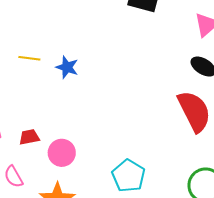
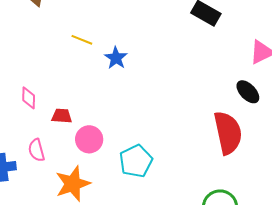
cyan pentagon: (129, 176) -> (136, 161), moved

